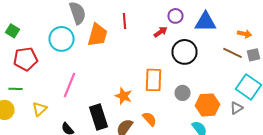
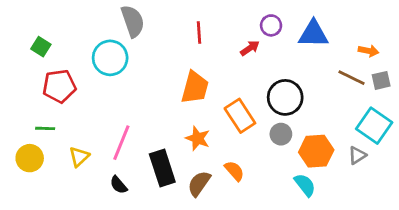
orange trapezoid: (98, 35) -> (195, 88), moved
black circle: (184, 52) -> (285, 97), moved
orange rectangle: (154, 80) -> (240, 116), turned -35
pink line: (70, 85) -> (121, 143), moved

